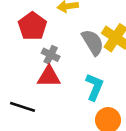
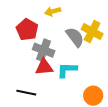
gray cross: (51, 55) -> (44, 50), size x1.5
cyan L-shape: (94, 87) -> (67, 70), moved, turned -105

